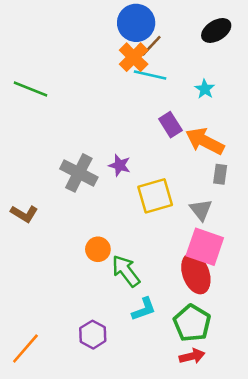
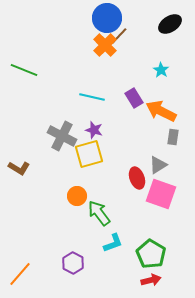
cyan line: (150, 75) -> (92, 97), moved
yellow square: (155, 196) -> (89, 154), moved
gray triangle: (201, 210) -> (158, 165), turned 36
red ellipse: (196, 273) -> (137, 178), moved, size x0.7

